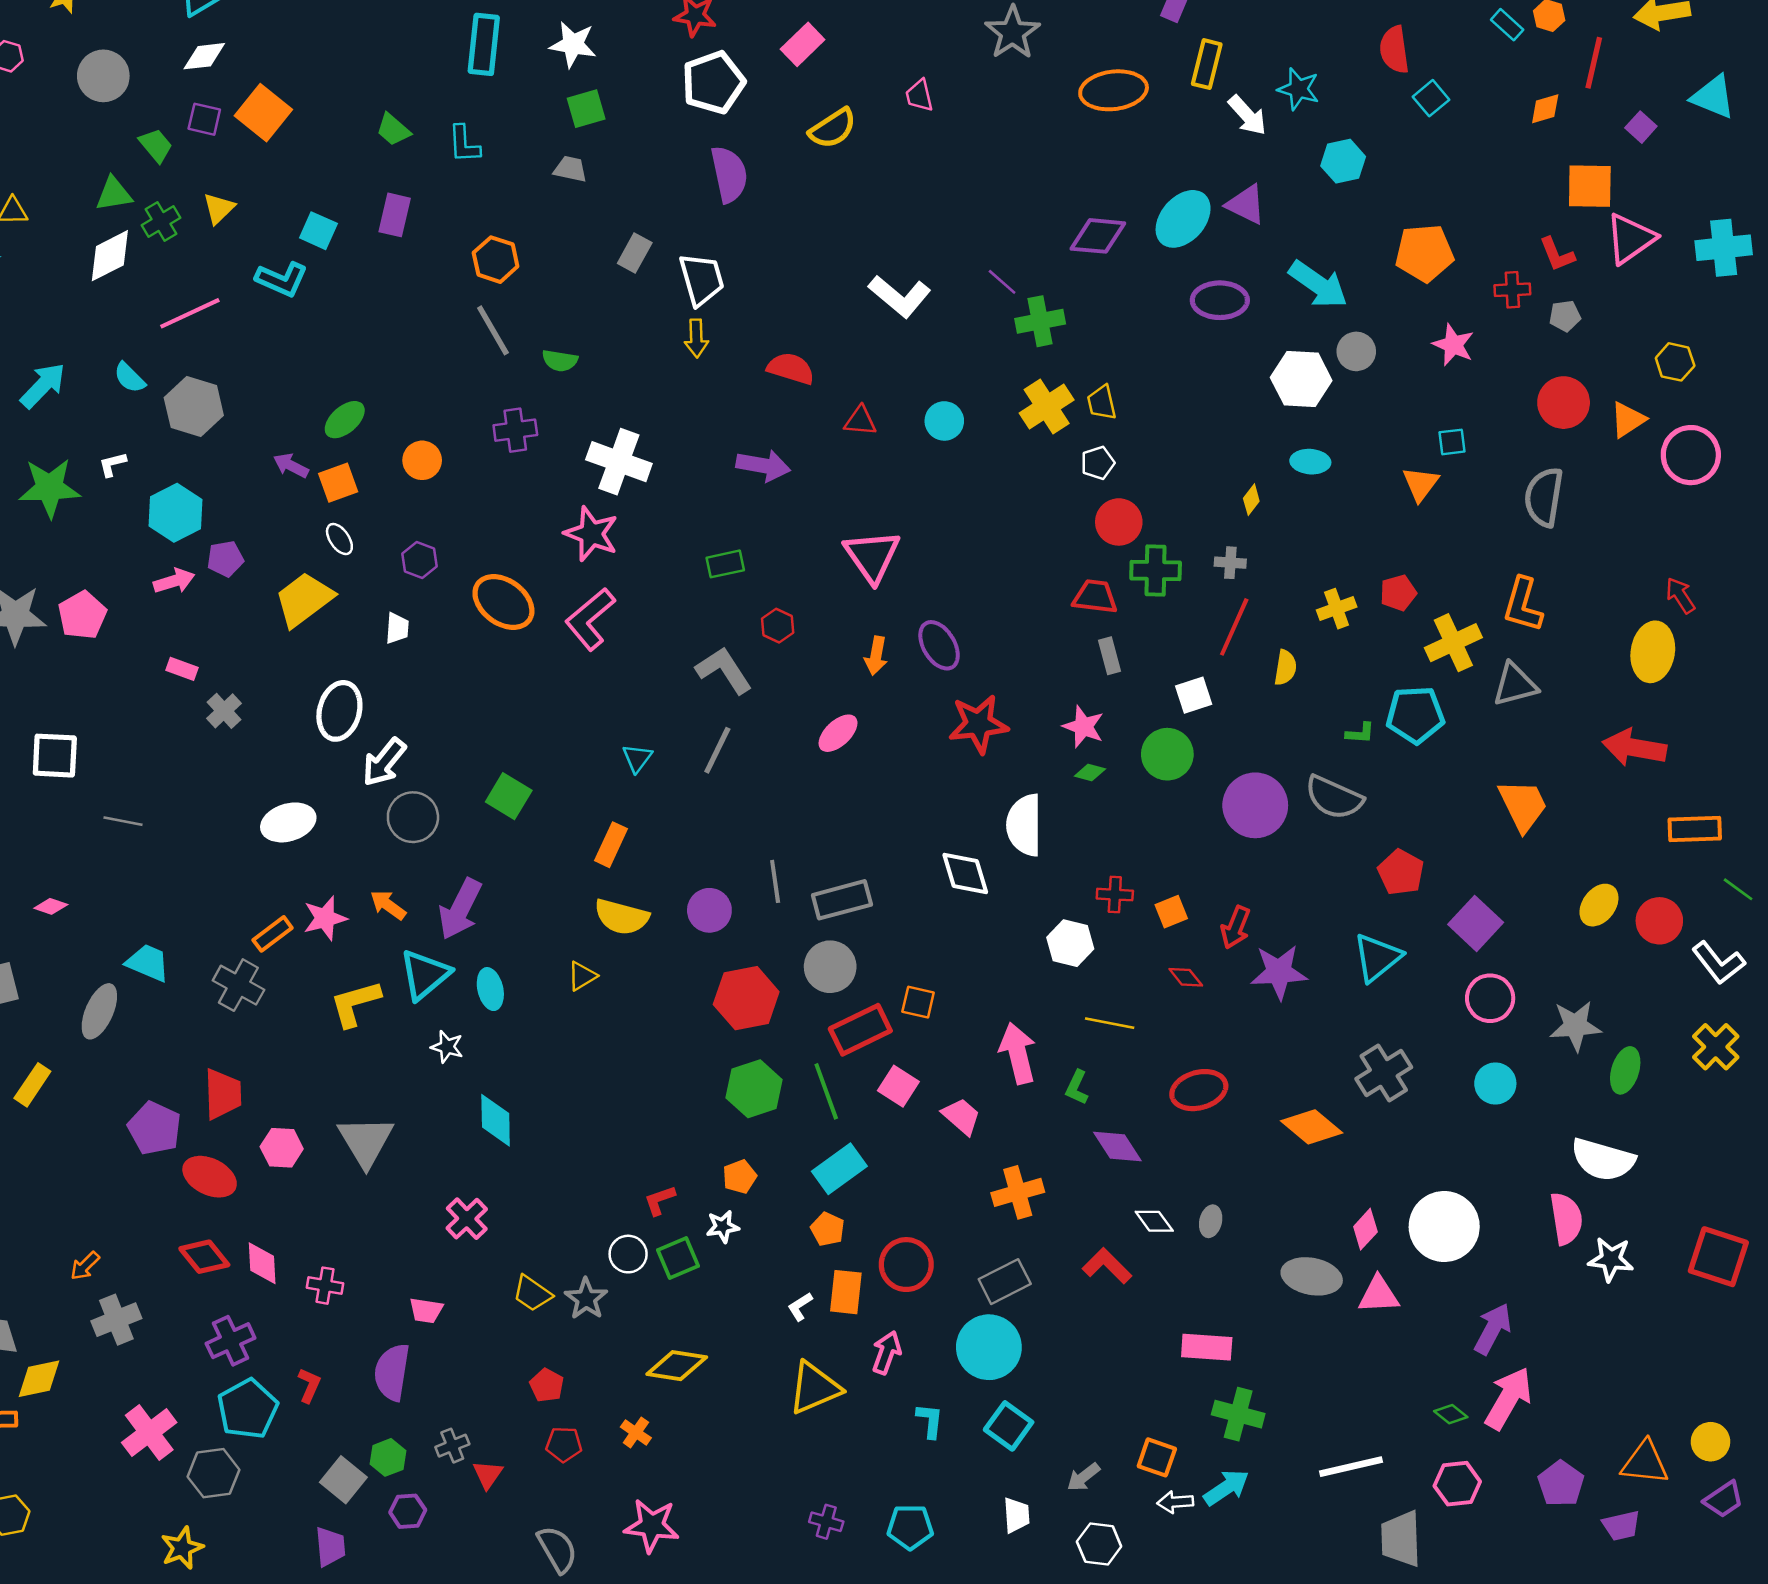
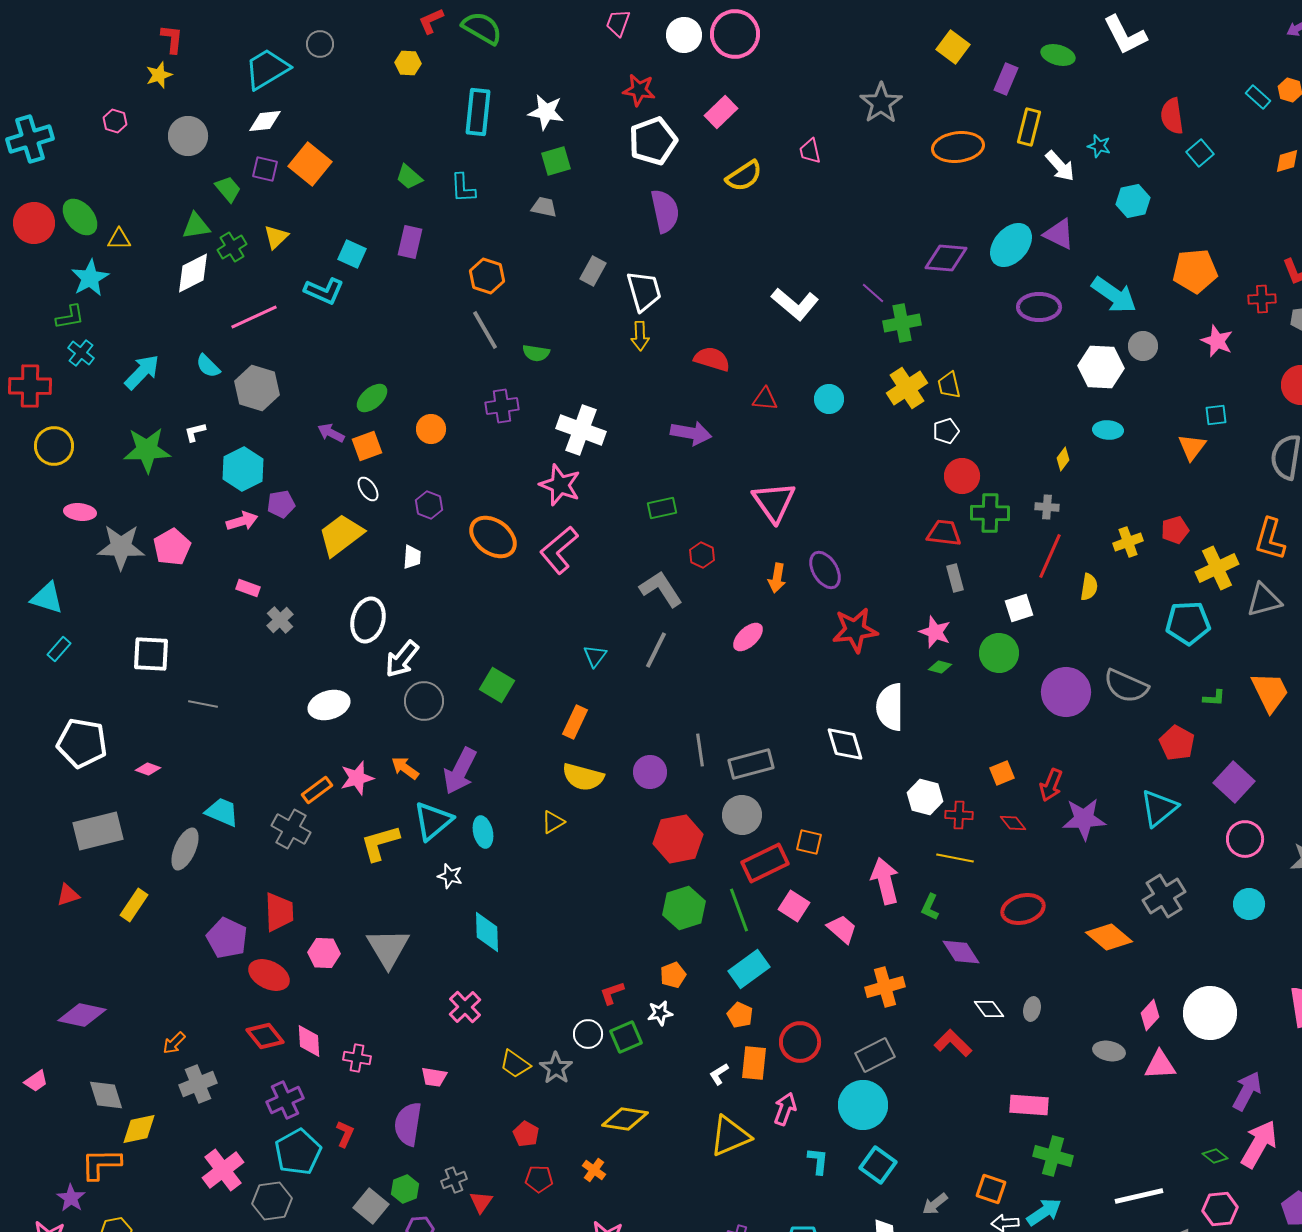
cyan star: (1299, 89) -> (1099, 146), size x0.7
green L-shape: (1360, 733) -> (1214, 698), moved
red cross: (1115, 895) -> (959, 815), moved
gray ellipse: (1312, 1276) -> (1109, 1051), size x0.7

